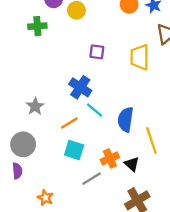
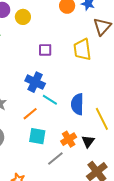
black triangle: (132, 164) -> (88, 141), turned 32

